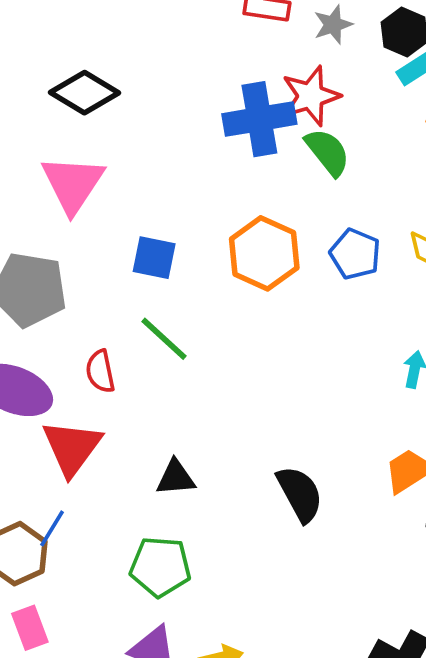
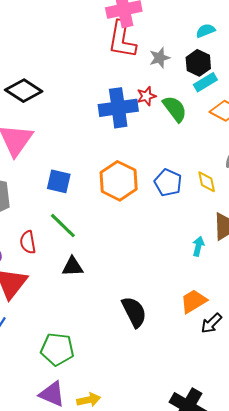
red star: (311, 96) -> (146, 96), size x0.6
green semicircle: (328, 152) -> (175, 109), moved
black triangle: (176, 478) -> (73, 267), moved

